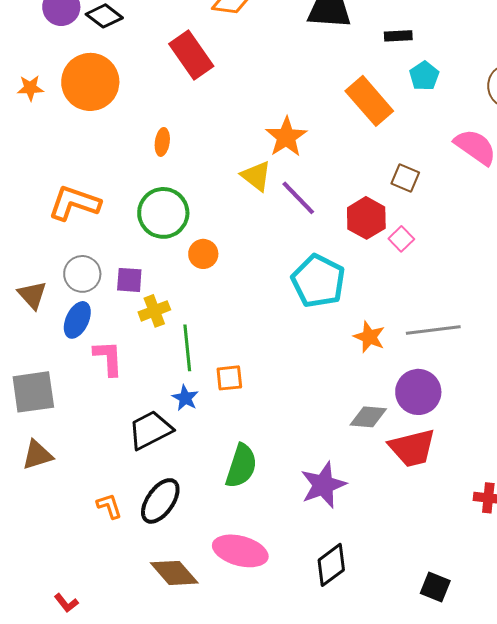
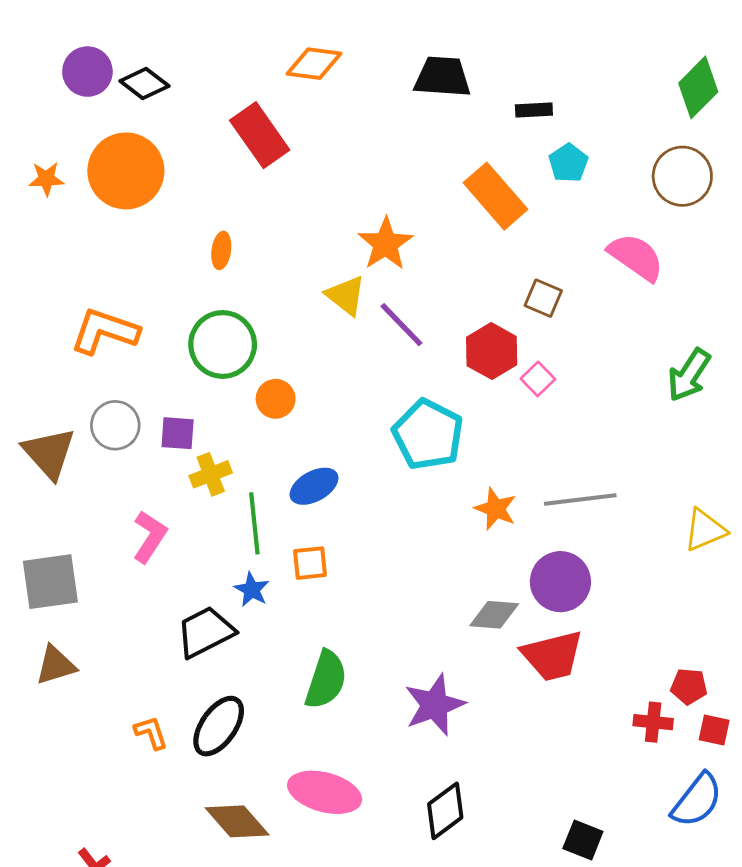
brown triangle: (32, 295) -> (49, 453), size x1.4
blue ellipse: (77, 320) -> (314, 486), moved, turned 36
pink L-shape: (108, 358) -> (150, 537), turned 36

